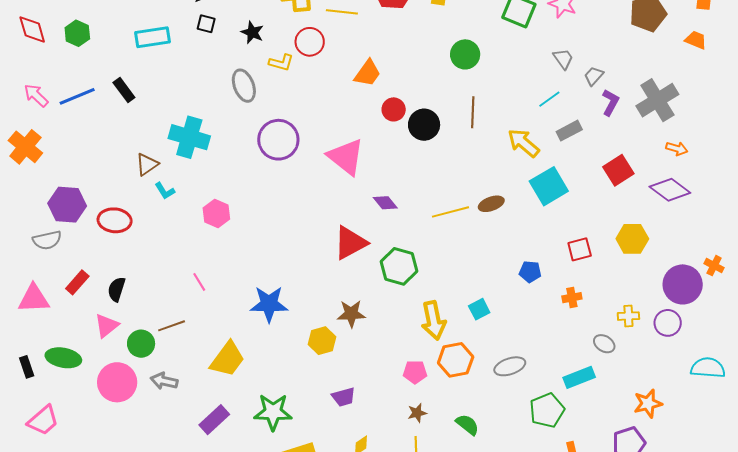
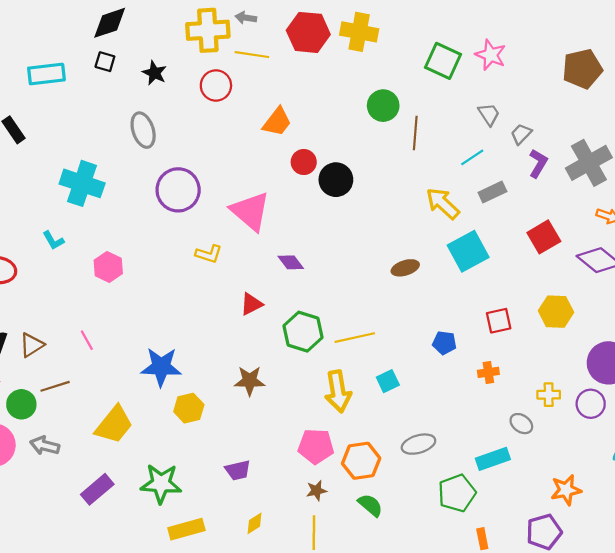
yellow L-shape: (281, 63) -> (209, 254), moved
brown line: (473, 112) -> (415, 133), moved
brown triangle: (147, 164) -> (32, 345), moved
yellow line: (450, 212) -> (355, 338), moved
red triangle: (350, 243) -> (251, 304), size x0.6
yellow hexagon: (322, 341) -> (189, 408), moved
orange hexagon: (456, 360) -> (361, 461), moved
pink pentagon: (415, 372) -> (316, 446), size x1.4

